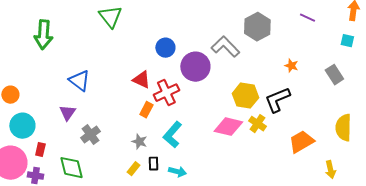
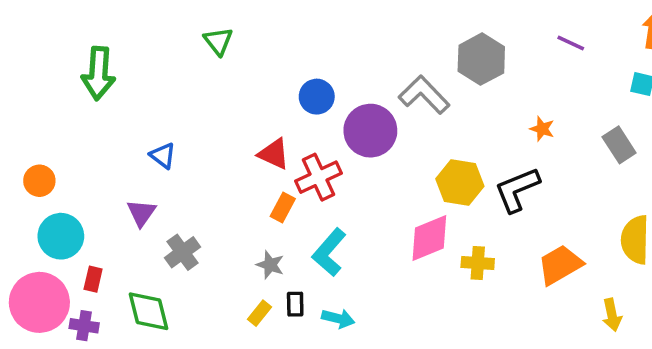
green triangle: (110, 17) -> (218, 41), size x0.7
blue triangle: (79, 81) -> (163, 156), size x0.7
yellow cross: (257, 124) -> (478, 263), moved, turned -30
pink diamond: (228, 127) -> (429, 238), turned -36

